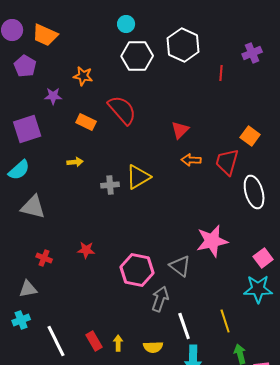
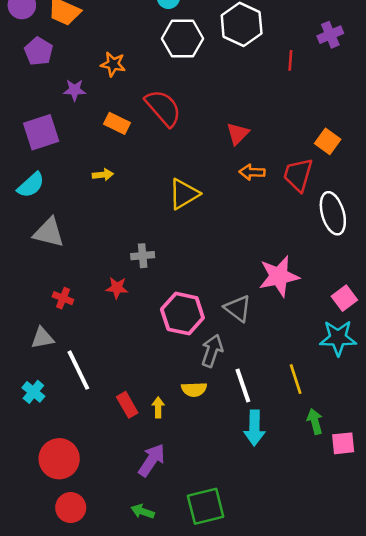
gray cross: (110, 185) -> (143, 256), moved
cyan cross: (21, 320) -> (33, 392), moved, turned -30
white line: (56, 341) -> (78, 370), moved
yellow semicircle: (153, 347) -> (194, 389), moved

